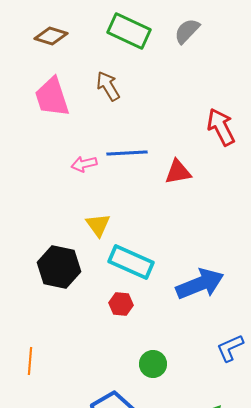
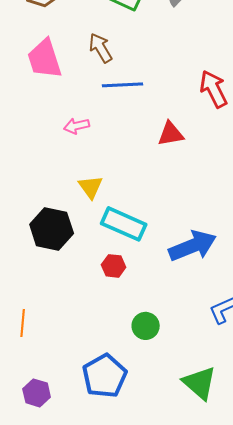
blue line: (127, 153) -> (123, 85), moved

